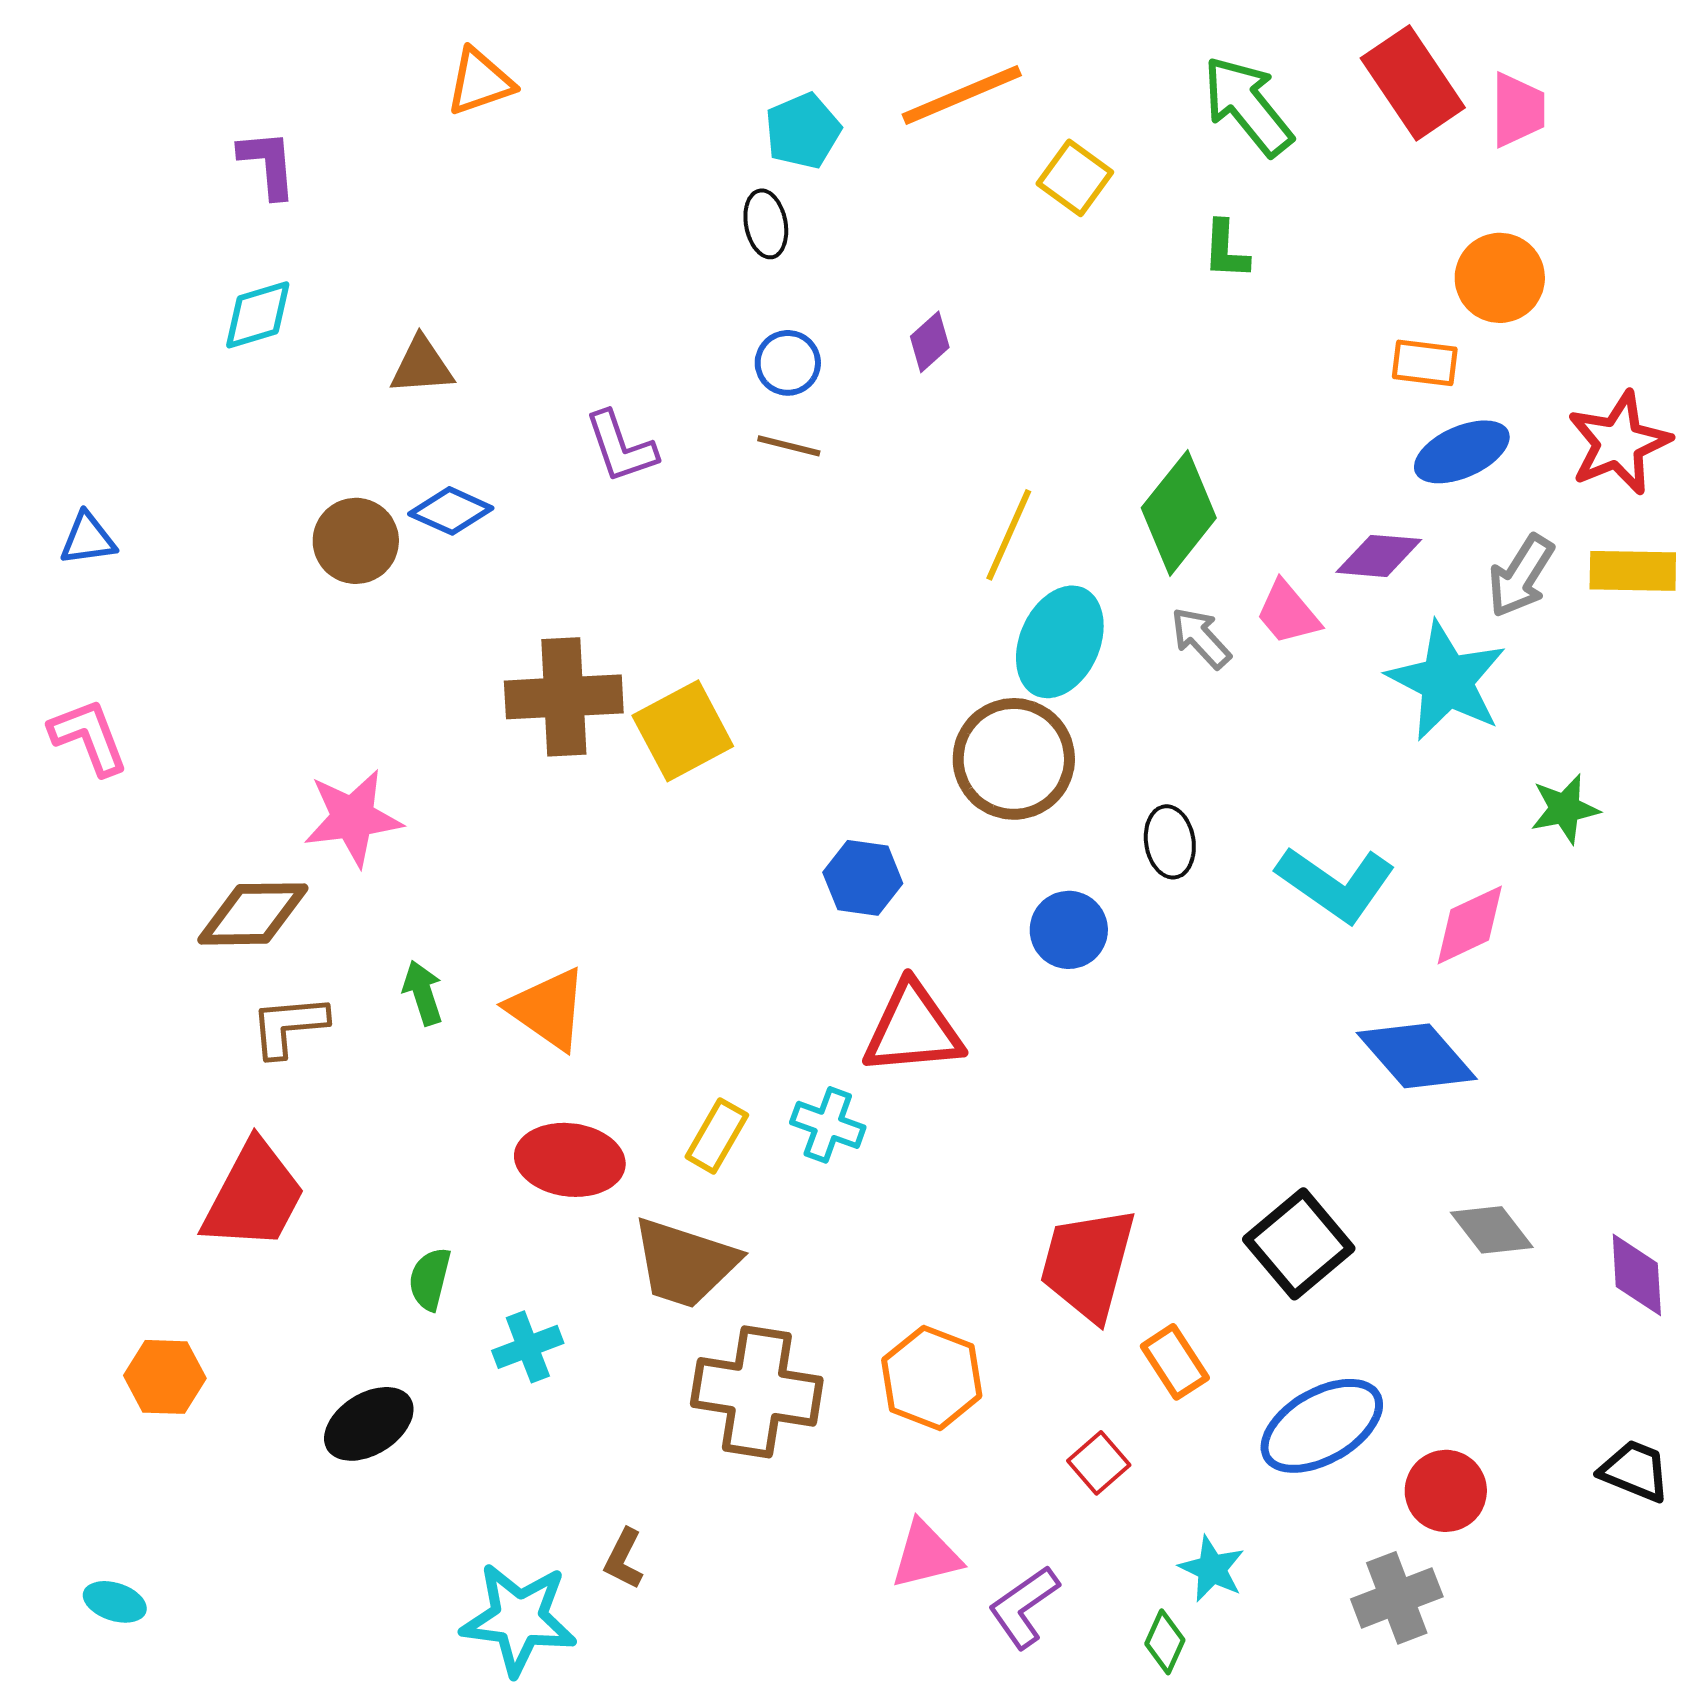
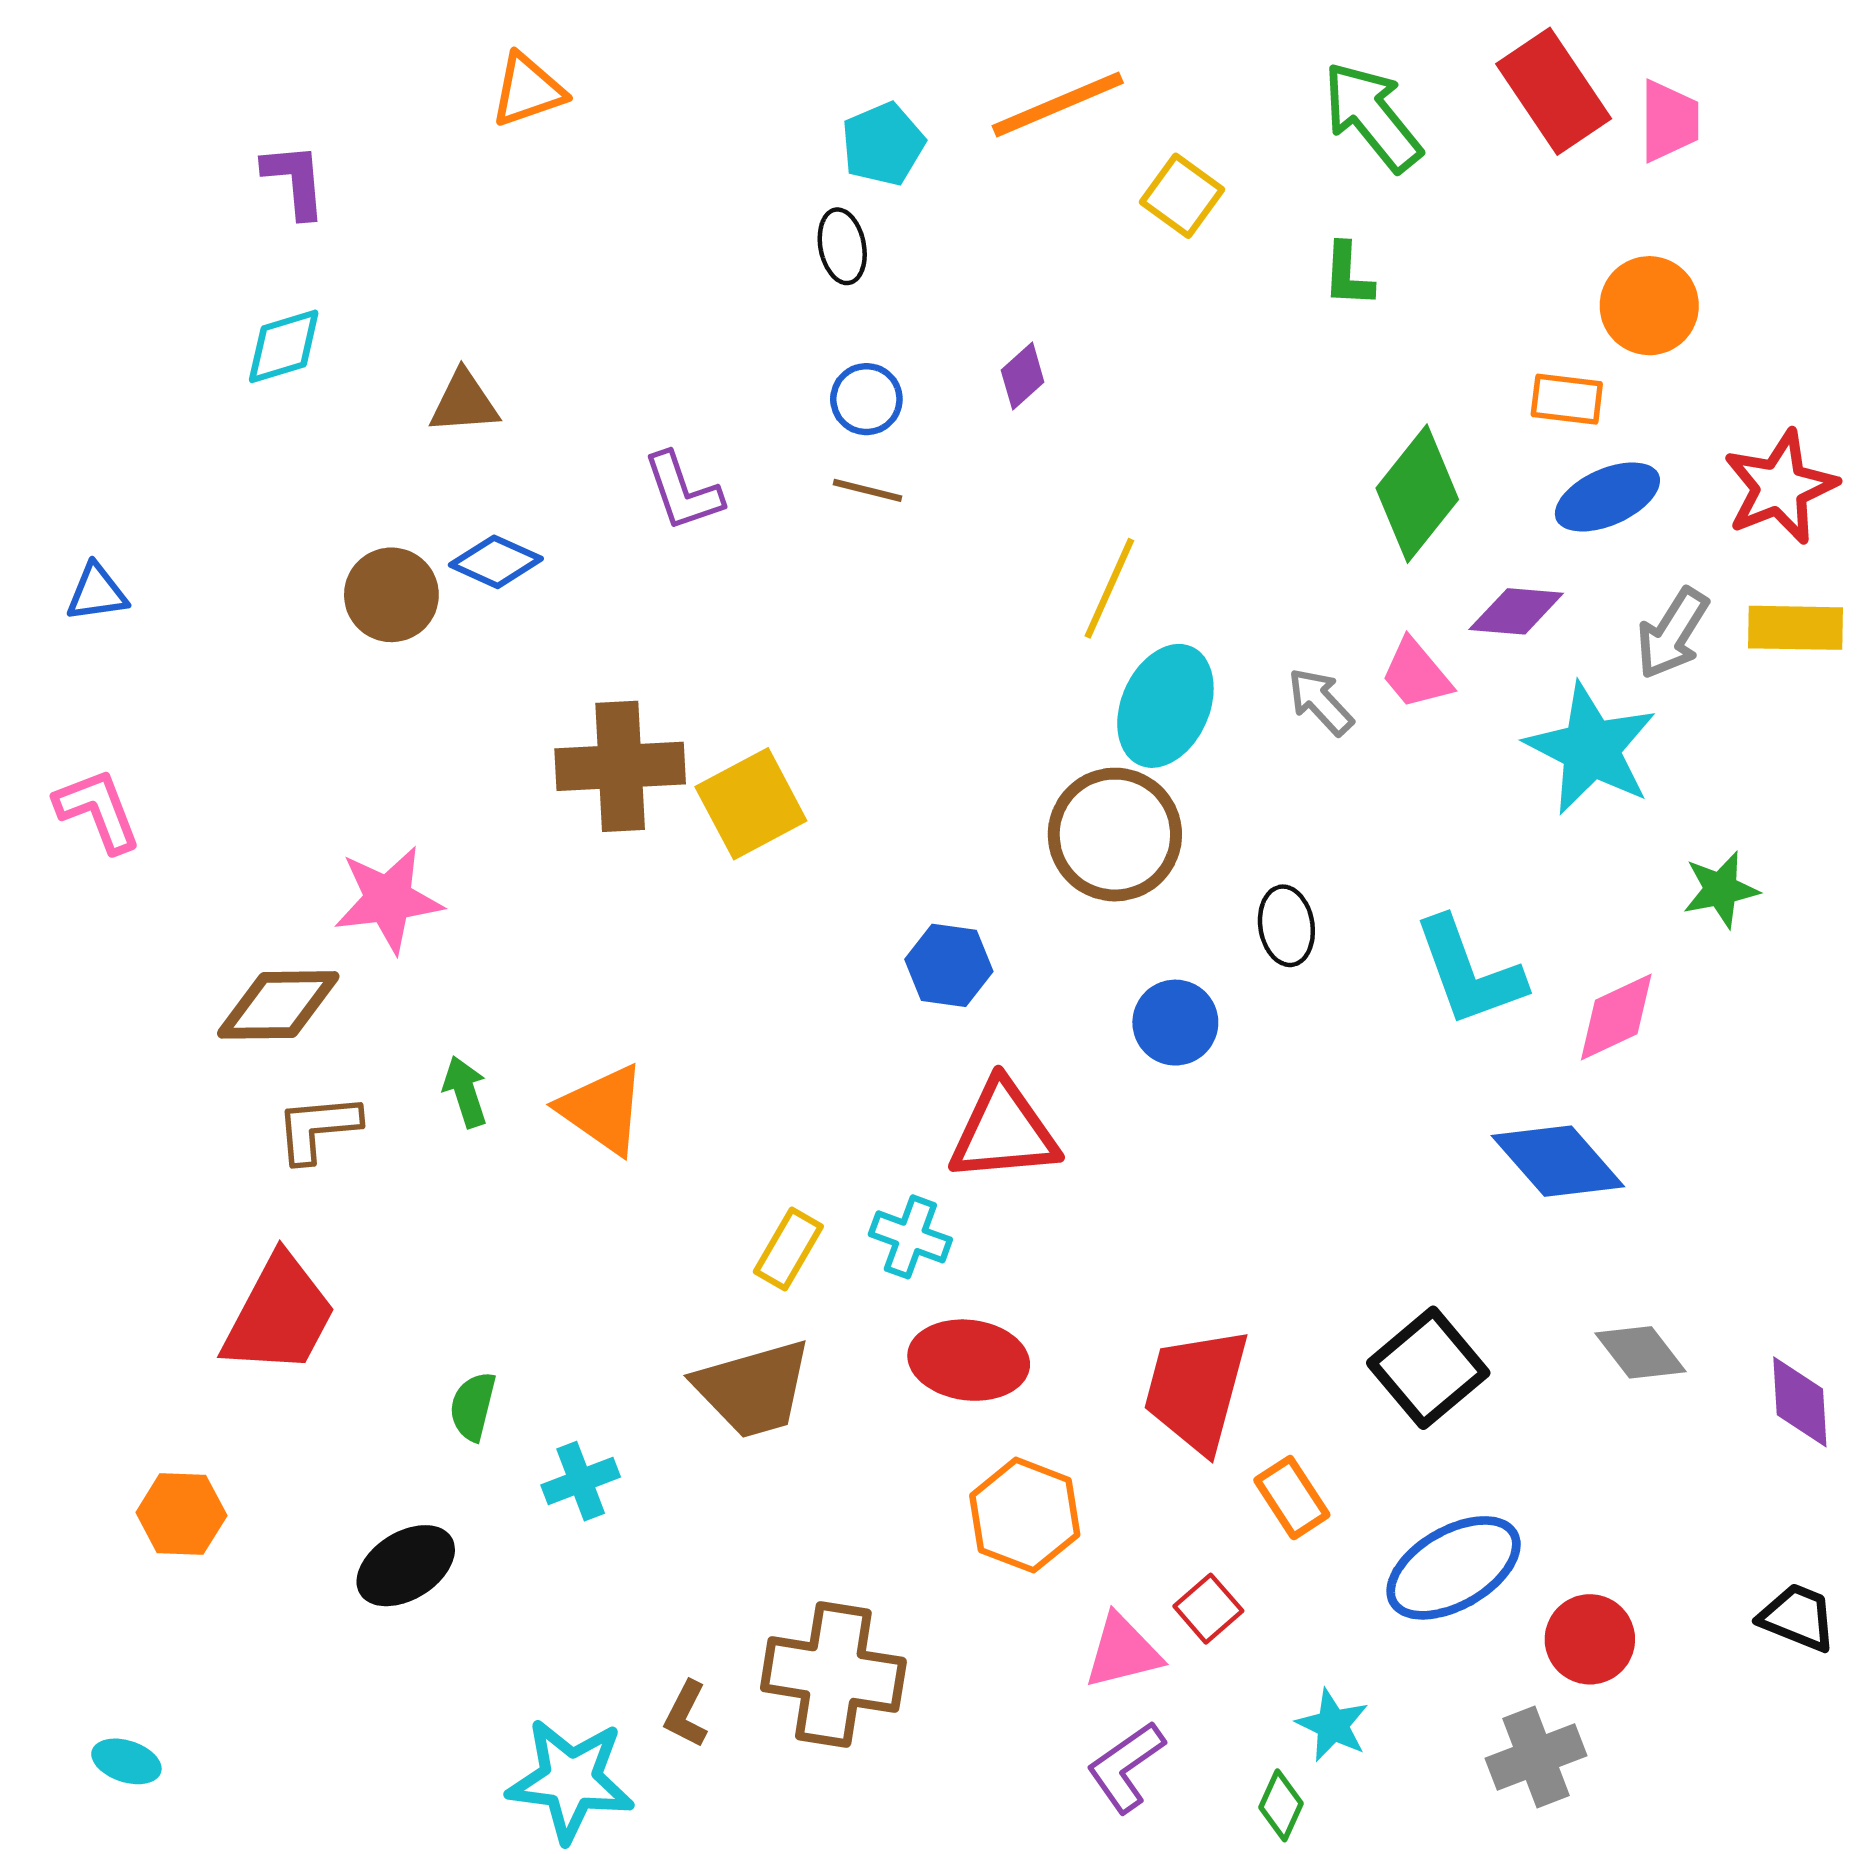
green diamond: (1179, 513) -> (1417, 494), moved
cyan L-shape: (1336, 884) -> (1469, 972), turned 35
red ellipse: (570, 1160) -> (969, 1360), moved
brown trapezoid: (685, 1263) -> (753, 1389), turned -34
brown cross: (757, 1392) -> (833, 1675), moved
pink triangle: (926, 1555) -> (1123, 1651), moved

